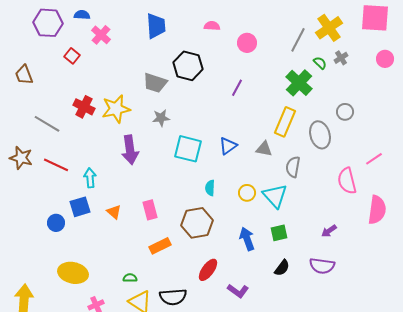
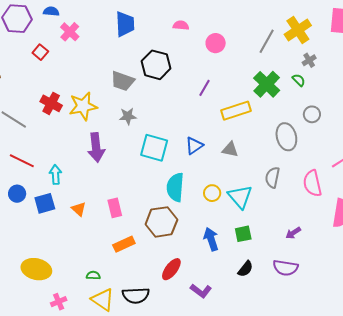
green semicircle: (320, 63) -> (299, 80), moved
yellow rectangle: (285, 122) -> (236, 111), moved, turned 48
gray semicircle: (293, 167) -> (272, 177), moved
cyan semicircle: (210, 188) -> (175, 187), size x1.8
blue circle: (56, 223) -> (17, 194), moved

